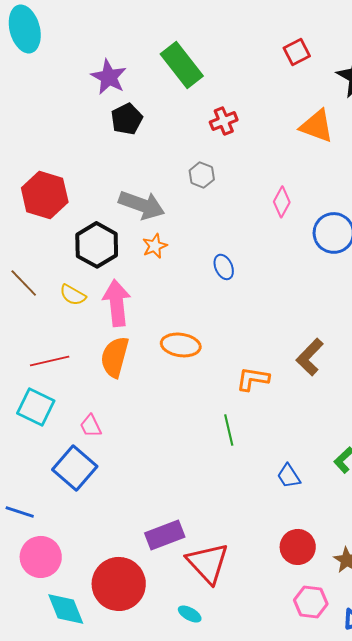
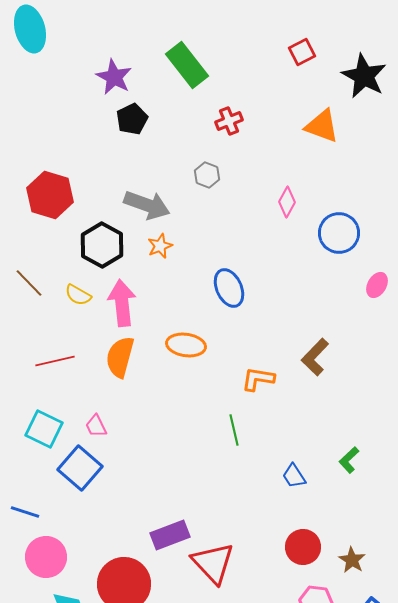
blue ellipse: (224, 267) -> (229, 288), moved, size x1.5
cyan square: (36, 407) -> (44, 429), moved

